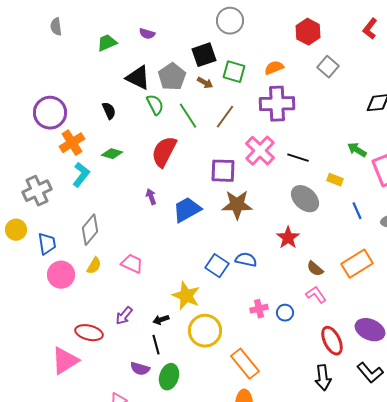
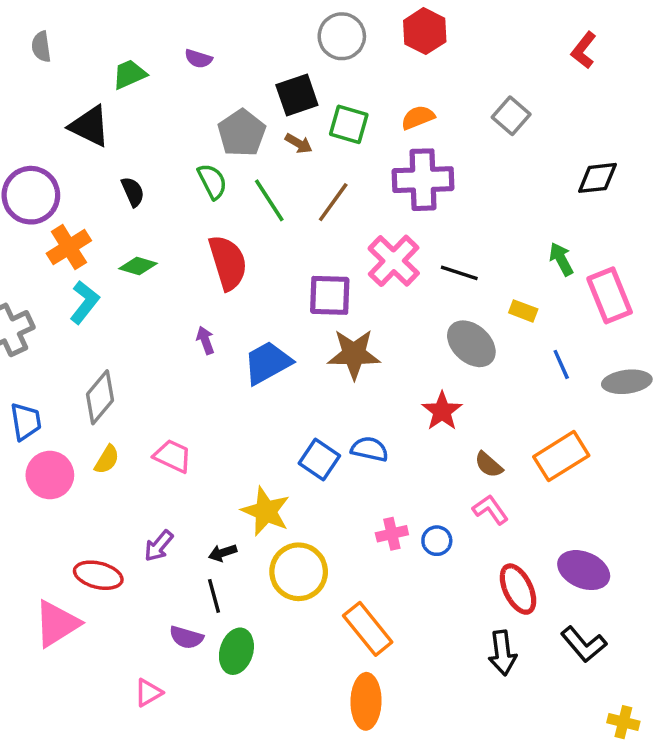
red hexagon: (308, 32) -> (425, 31), moved
black triangle: (138, 78) -> (90, 126), moved
green arrow: (357, 150) -> (561, 259), turned 30
red semicircle: (164, 152) -> (228, 263), turned 136

